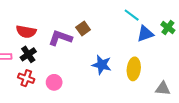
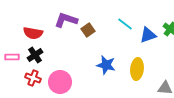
cyan line: (132, 15) -> (125, 24), moved
purple L-shape: (60, 38) -> (66, 20), moved
pink circle: (54, 82) -> (60, 82), size x1.5

